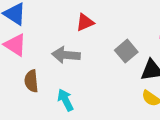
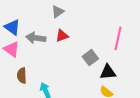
gray arrow: (66, 55) -> (36, 38), moved

